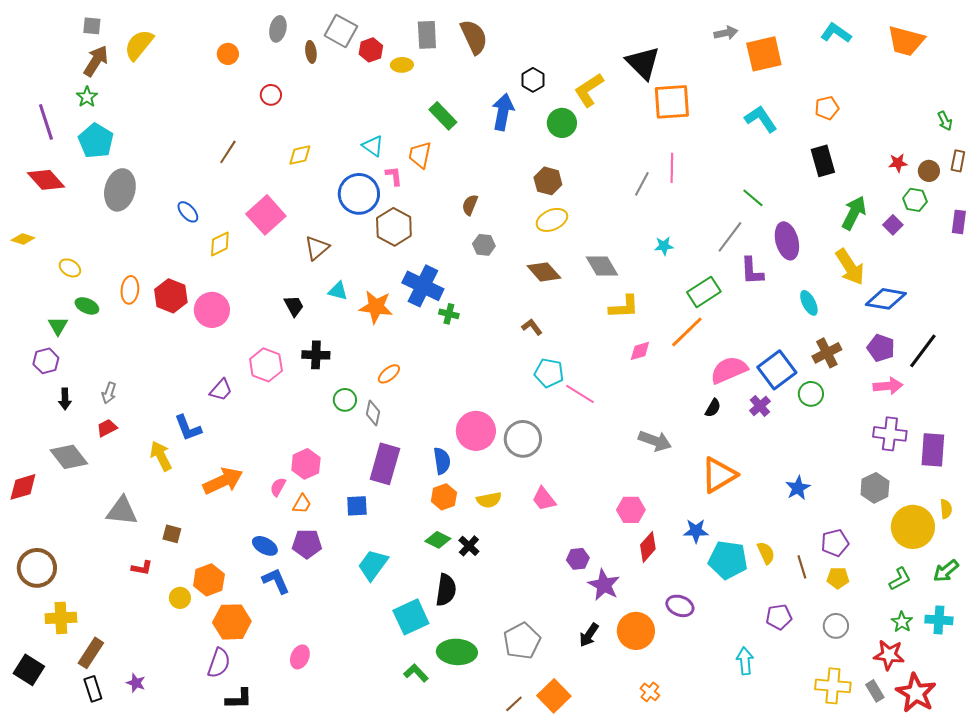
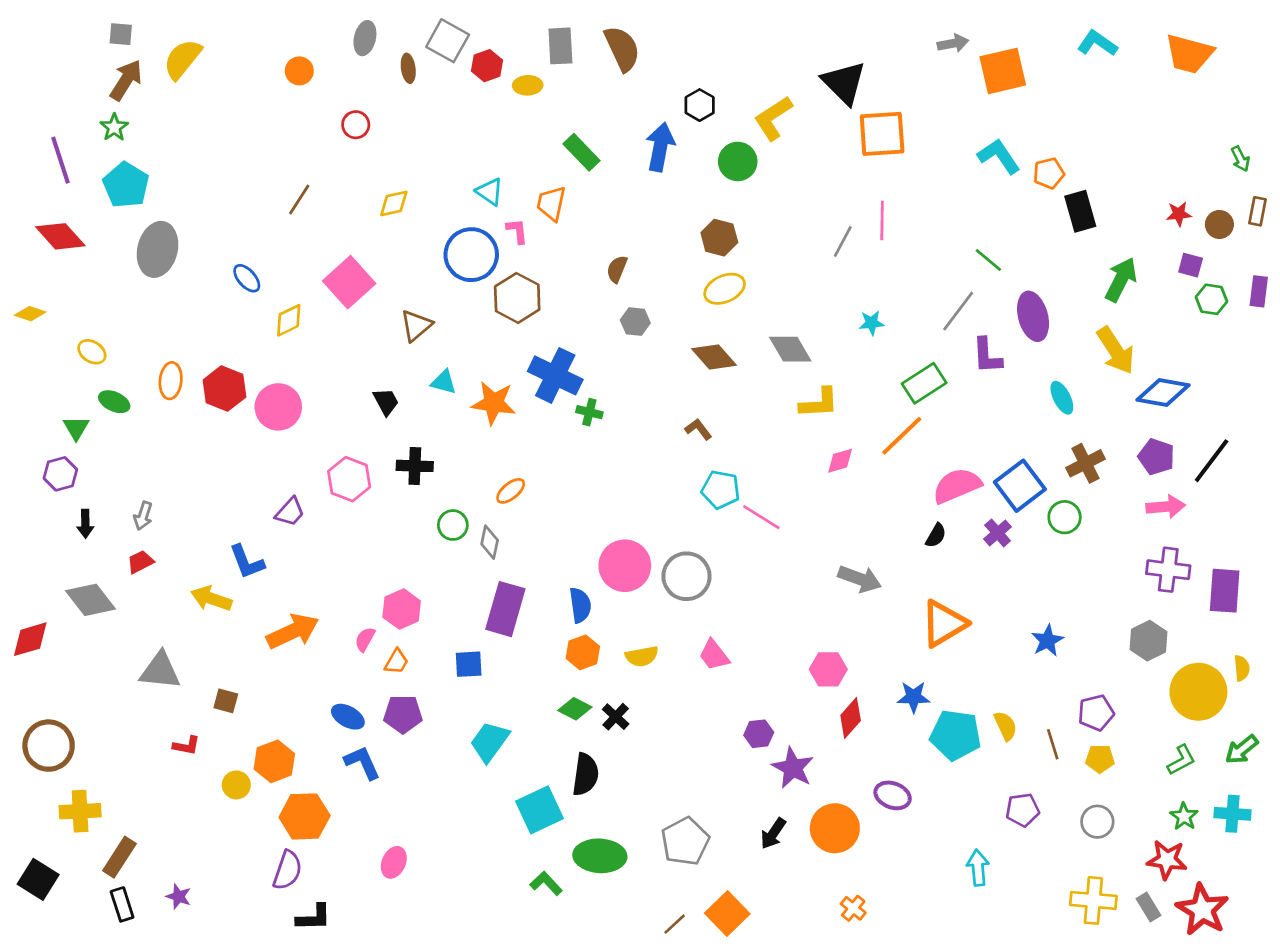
orange pentagon: (827, 108) -> (1049, 173), moved
green hexagon: (915, 200) -> (1212, 299), moved
purple square: (893, 225) -> (1191, 265), moved, turned -30
yellow arrow: (161, 456) -> (211, 599), turned -44

